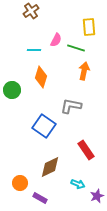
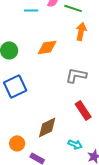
orange diamond: (41, 77) -> (47, 47), moved, turned 65
gray L-shape: (71, 106) -> (76, 75), moved
blue square: (44, 126) -> (15, 86), moved, turned 30

